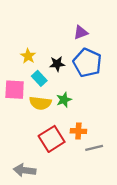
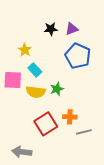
black star: (57, 64) -> (51, 29), moved

